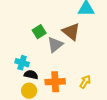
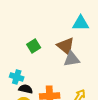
gray triangle: (55, 45) -> (72, 59), moved, turned 30

